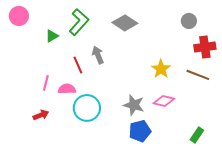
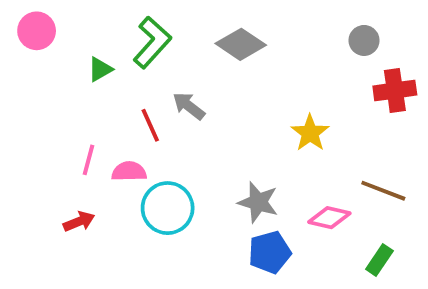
gray arrow: (98, 55) -> (189, 106), turned -30
brown line: (198, 75) -> (383, 191), moved
pink diamond: (164, 101) -> (329, 218), moved

